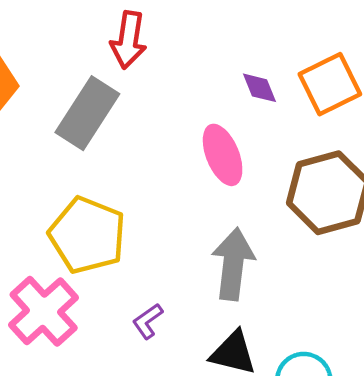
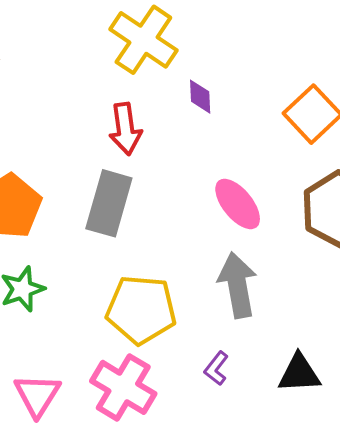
purple diamond: (259, 88) -> (200, 97), moved, turned 36
gray arrow: (233, 264) -> (237, 285), moved

